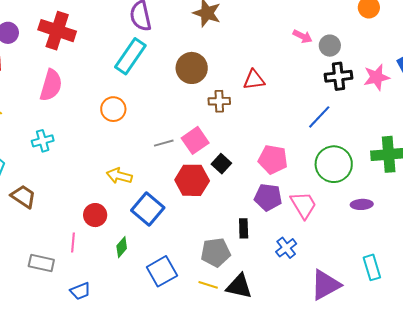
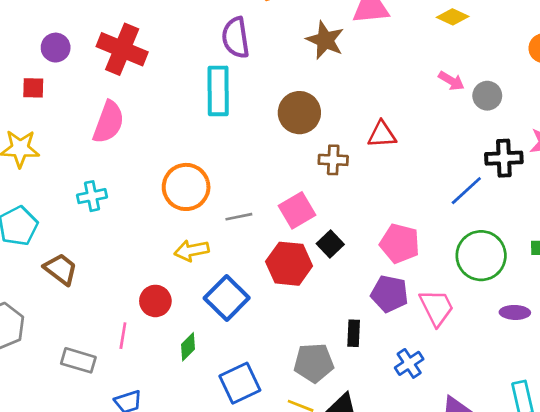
cyan rectangle: (130, 56) -> (218, 91), turned -39
black cross: (338, 76) -> (504, 158), moved
orange circle: (113, 109) -> (186, 187), moved, size x1.4
gray line: (164, 143) -> (239, 217), moved
yellow arrow: (119, 176) -> (192, 250), turned -30

